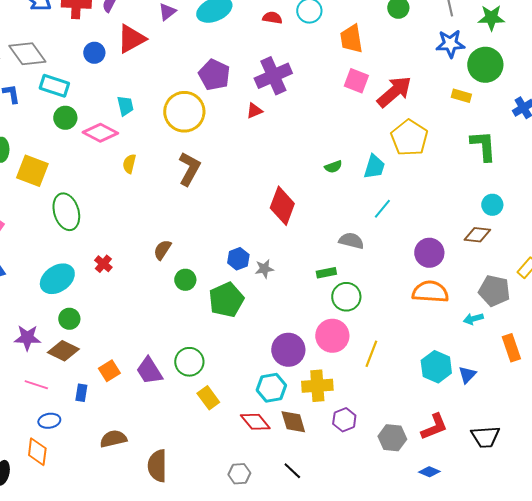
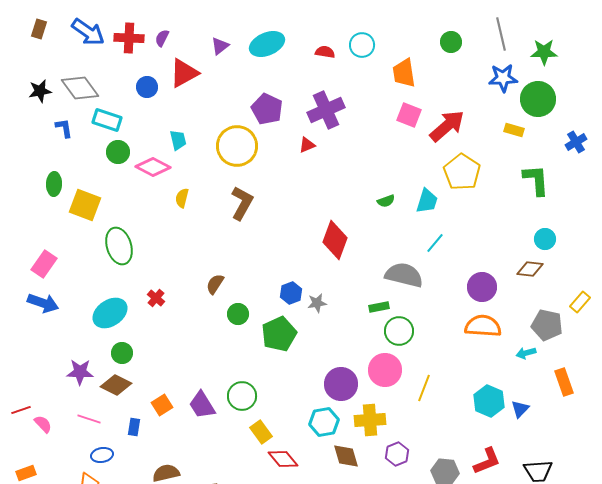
gray semicircle: (351, 241) -> (404, 275), size x1.5
red diamond: (255, 422) -> (283, 459), moved

